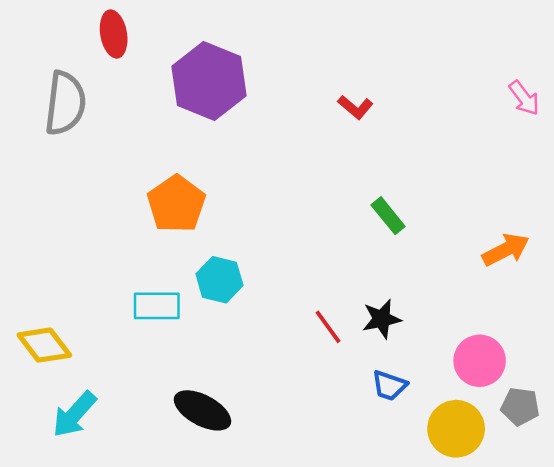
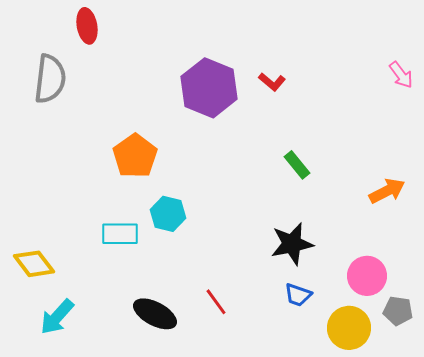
purple hexagon: (209, 81) -> (209, 88), moved
black star: (382, 319) -> (292, 244), size x1.4
red line: (328, 327) -> (216, 302), moved

